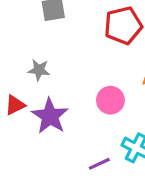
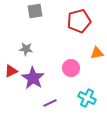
purple line: (99, 164) -> (50, 103), moved

